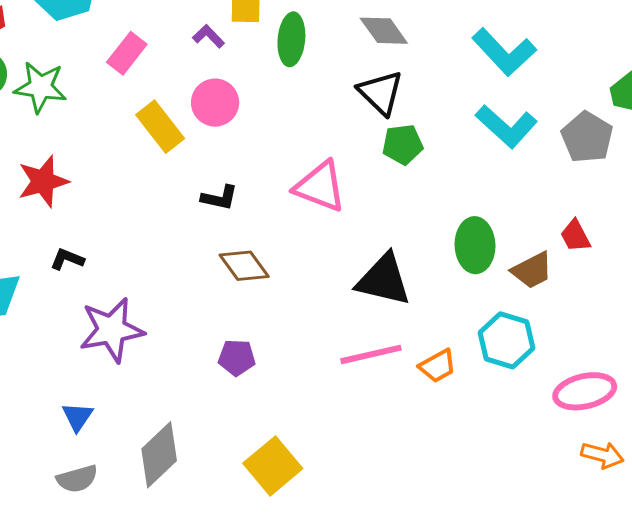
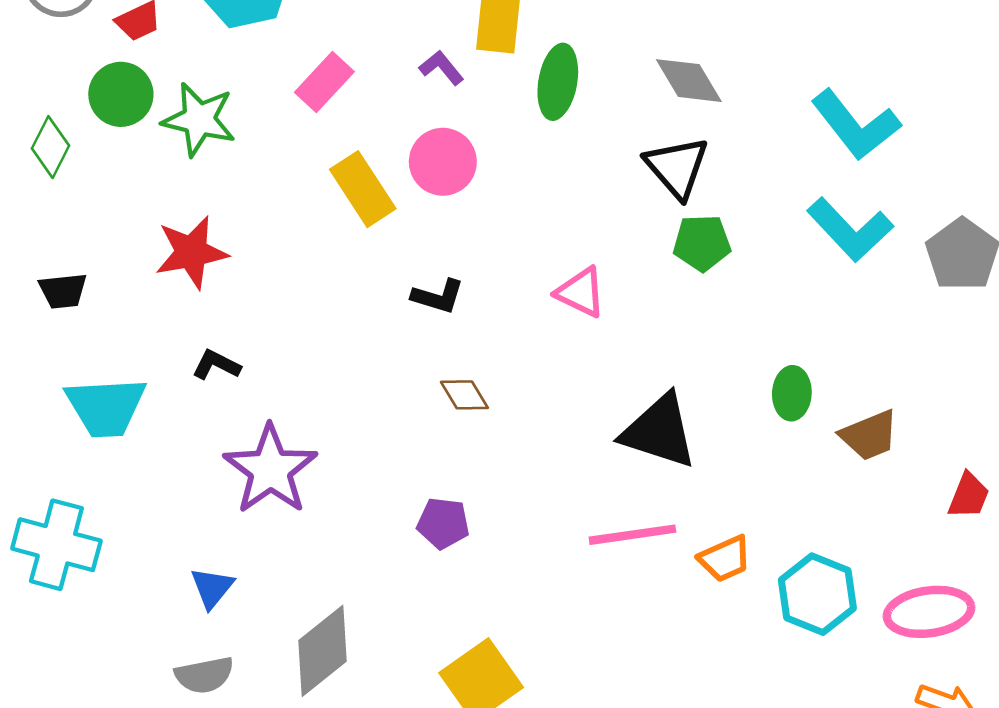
pink triangle: (320, 186) -> (581, 292), size x0.7
red trapezoid: (575, 236) -> (969, 496), moved, turned -135
green ellipse: (475, 245) -> (792, 393), size x0.7
brown diamond: (244, 266) -> (464, 395), size x0.7
purple star: (112, 330) -> (270, 470), turned -30
cyan hexagon: (507, 340) -> (817, 594), moved

